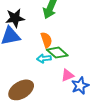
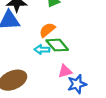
orange semicircle: (46, 40) -> (47, 30), turned -119

